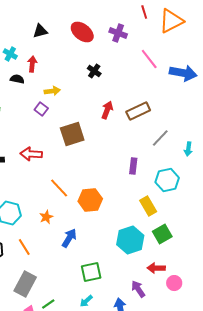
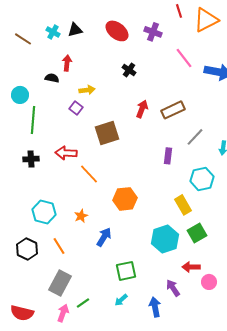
cyan cross: (10, 54) -> (53, 32), moved
purple rectangle: (133, 166) -> (168, 156), moved
orange line: (59, 188) -> (89, 174), moved

